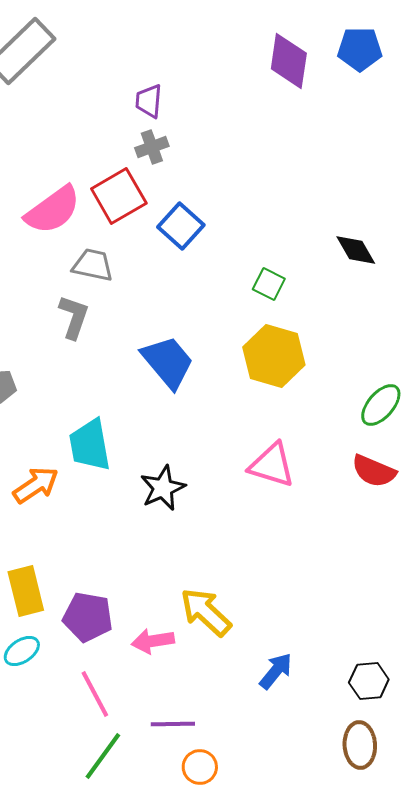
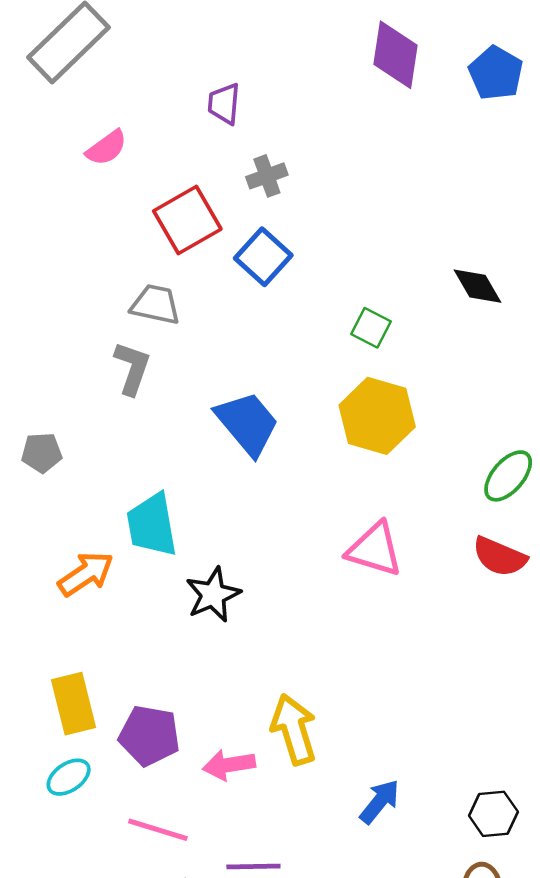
blue pentagon: (360, 49) -> (496, 73), moved, turned 30
gray cross: (152, 147) -> (267, 176), moved
pink semicircle: (53, 210) -> (107, 148), moved, size x0.6
black star: (163, 488) -> (213, 595), moved
yellow arrow: (206, 612) -> (294, 729), turned 30
pink line: (95, 694) -> (158, 830), turned -45

